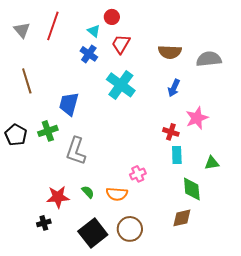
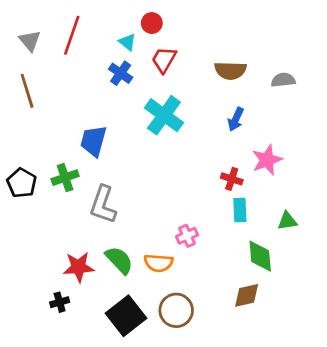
gray semicircle: (209, 59) -> (283, 80), size x0.7
brown line: (27, 81) -> (27, 91), moved
green semicircle: (88, 192) -> (119, 260), size x1.6

